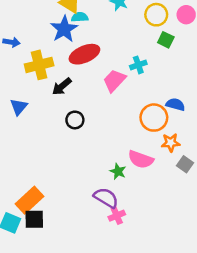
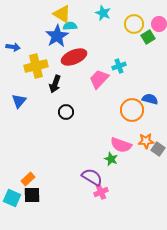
green square: (166, 40) -> (148, 37), moved, turned 32
black arrow: (62, 86) -> (55, 84), turned -30
orange star: (171, 143) -> (146, 141), moved
green star: (118, 171) -> (111, 159), moved
orange rectangle: (29, 200) -> (28, 179), size x0.6

